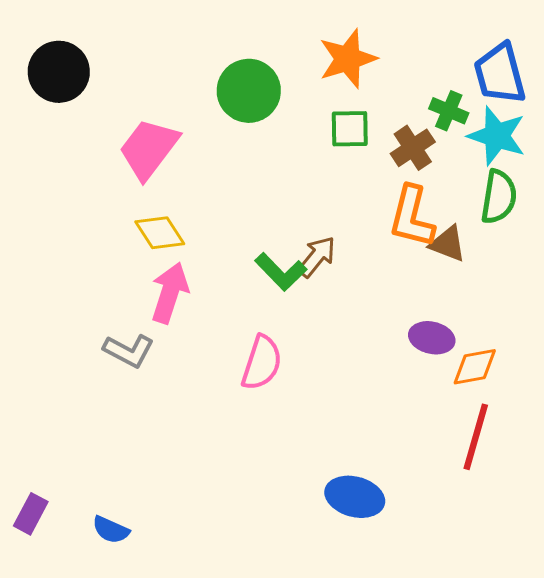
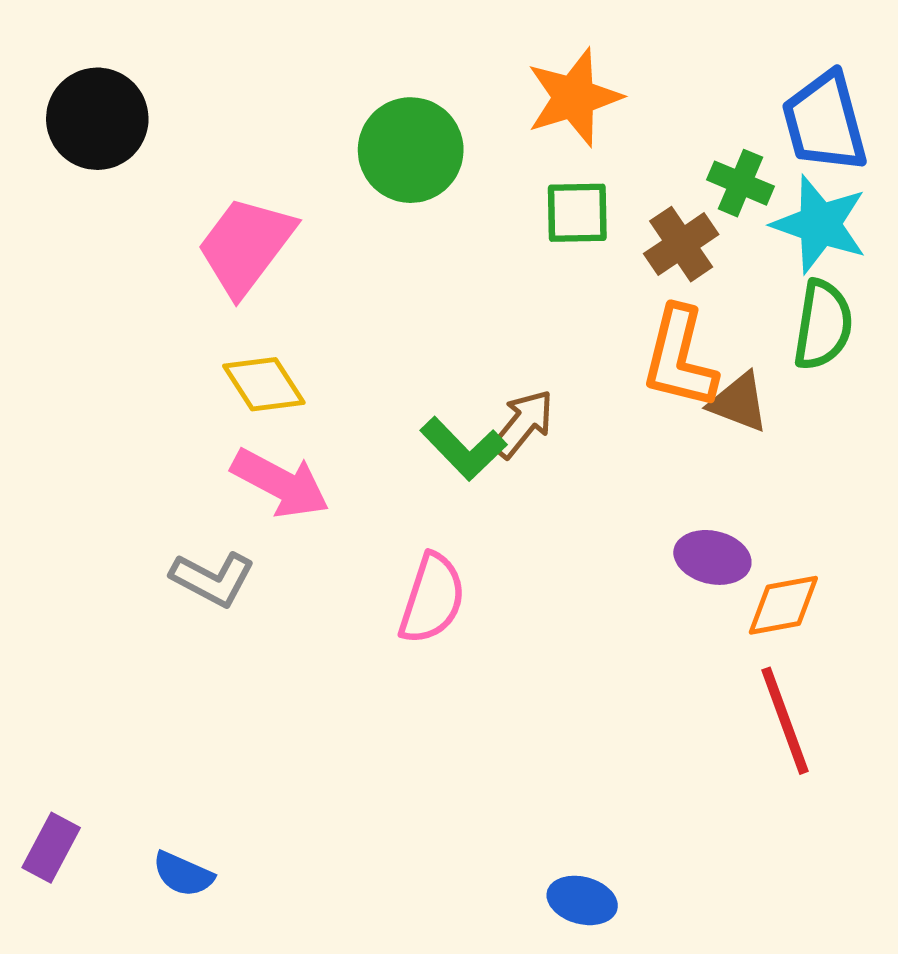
pink arrow: (170, 293) -> (280, 483), turned 100
red line: (476, 437) -> (785, 721), turned -36
blue ellipse: (355, 497) -> (582, 900), moved, size x0.7

